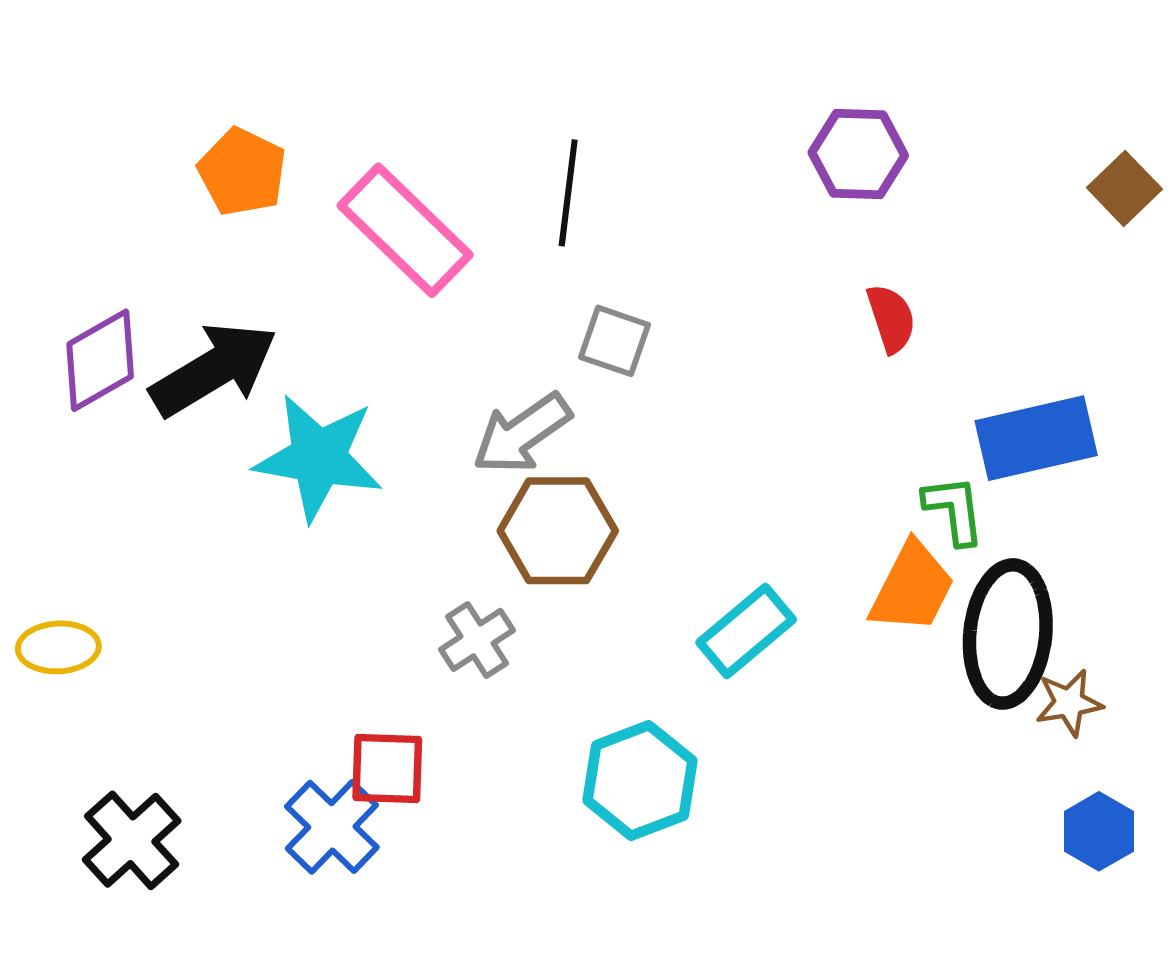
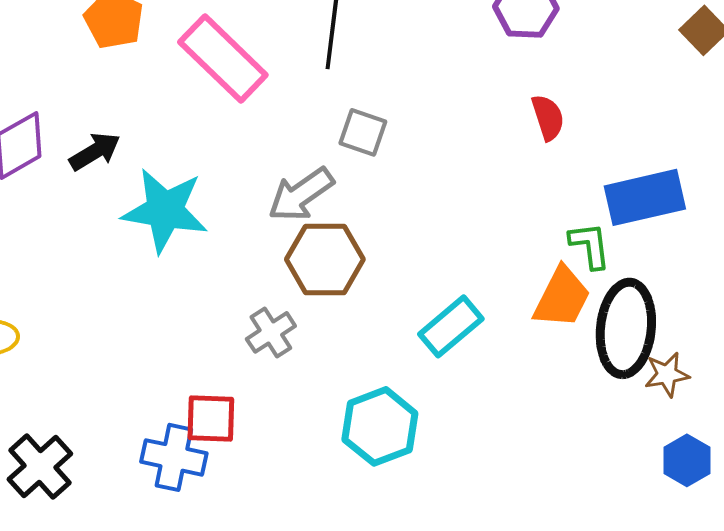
black arrow: (214, 369) -> (95, 151), size x0.6
blue cross: (332, 827) -> (174, 457), turned -32

